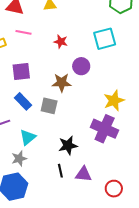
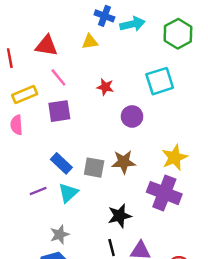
pink line: (24, 32) -> (58, 77), turned 42
purple square: (21, 71) -> (59, 111), moved
brown star: (62, 83) -> (124, 162), moved
cyan triangle: (28, 137) -> (68, 193), moved

